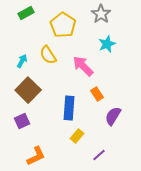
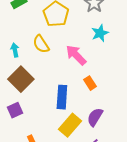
cyan arrow: (22, 61) -> (15, 50), turned -40
purple semicircle: (113, 116) -> (95, 117), moved
yellow rectangle: (77, 136) -> (70, 125), size x1.6

